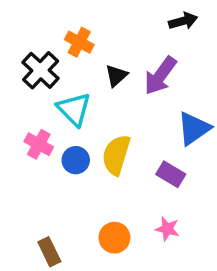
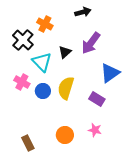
black arrow: (183, 21) -> (83, 12), moved
black triangle: (116, 76) -> (65, 52), moved

